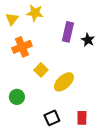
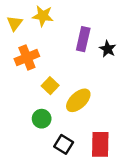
green circle: (17, 97) -> (42, 119), moved
black square: (52, 118) -> (64, 144), turned -35
red rectangle: (82, 118) -> (100, 144), size x1.5

